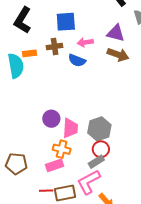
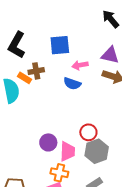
brown cross: (55, 46) -> (36, 71), moved
orange rectangle: (29, 53) -> (24, 78), turned 40
red circle: (101, 149) -> (88, 132), moved

